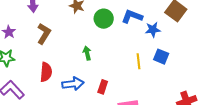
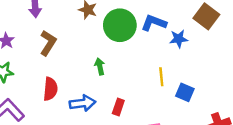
green circle: (104, 19) -> (120, 25), size x1.4
blue square: (161, 57) -> (185, 92), moved

